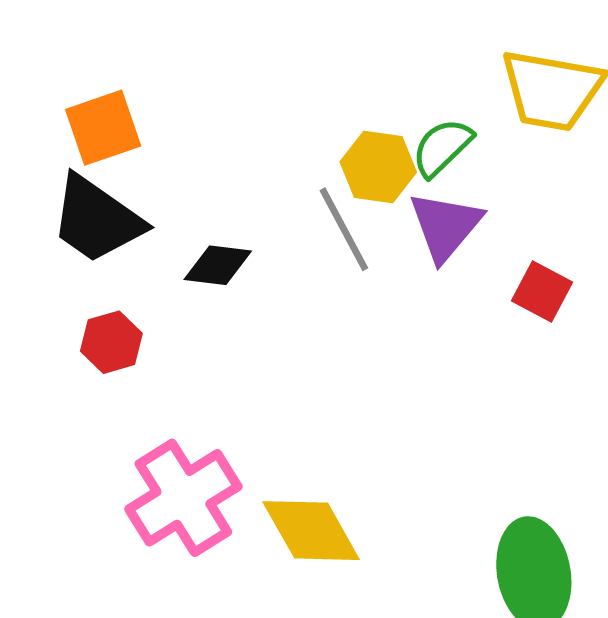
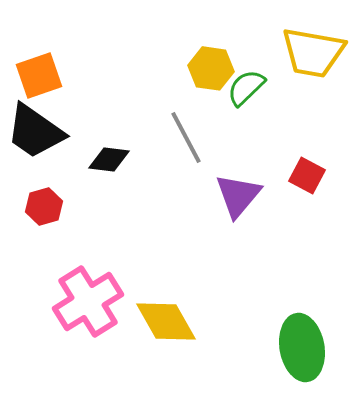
yellow hexagon: (378, 167) -> (211, 68), moved
purple triangle: (445, 226) -> (238, 195), moved

